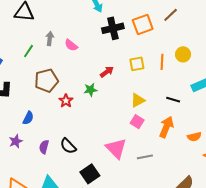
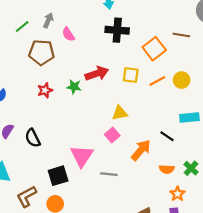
brown line: (171, 15) -> (181, 35), turned 35
orange square: (143, 24) -> (154, 49), moved, turned -35
orange line: (162, 62) -> (157, 81), turned 42
red arrow: (107, 72) -> (97, 73), size x1.5
brown pentagon: (46, 81) -> (42, 52), moved
black line: (173, 100) -> (167, 136), moved
black square: (90, 174) -> (58, 176), moved

